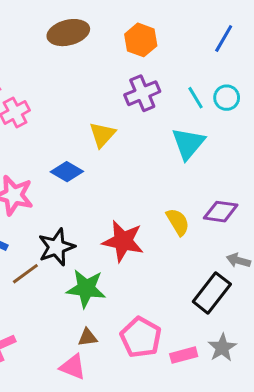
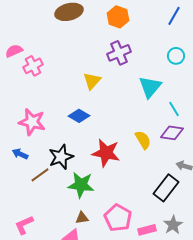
cyan line: (196, 98) -> (174, 109), moved
blue diamond: (67, 172) -> (79, 116), moved

